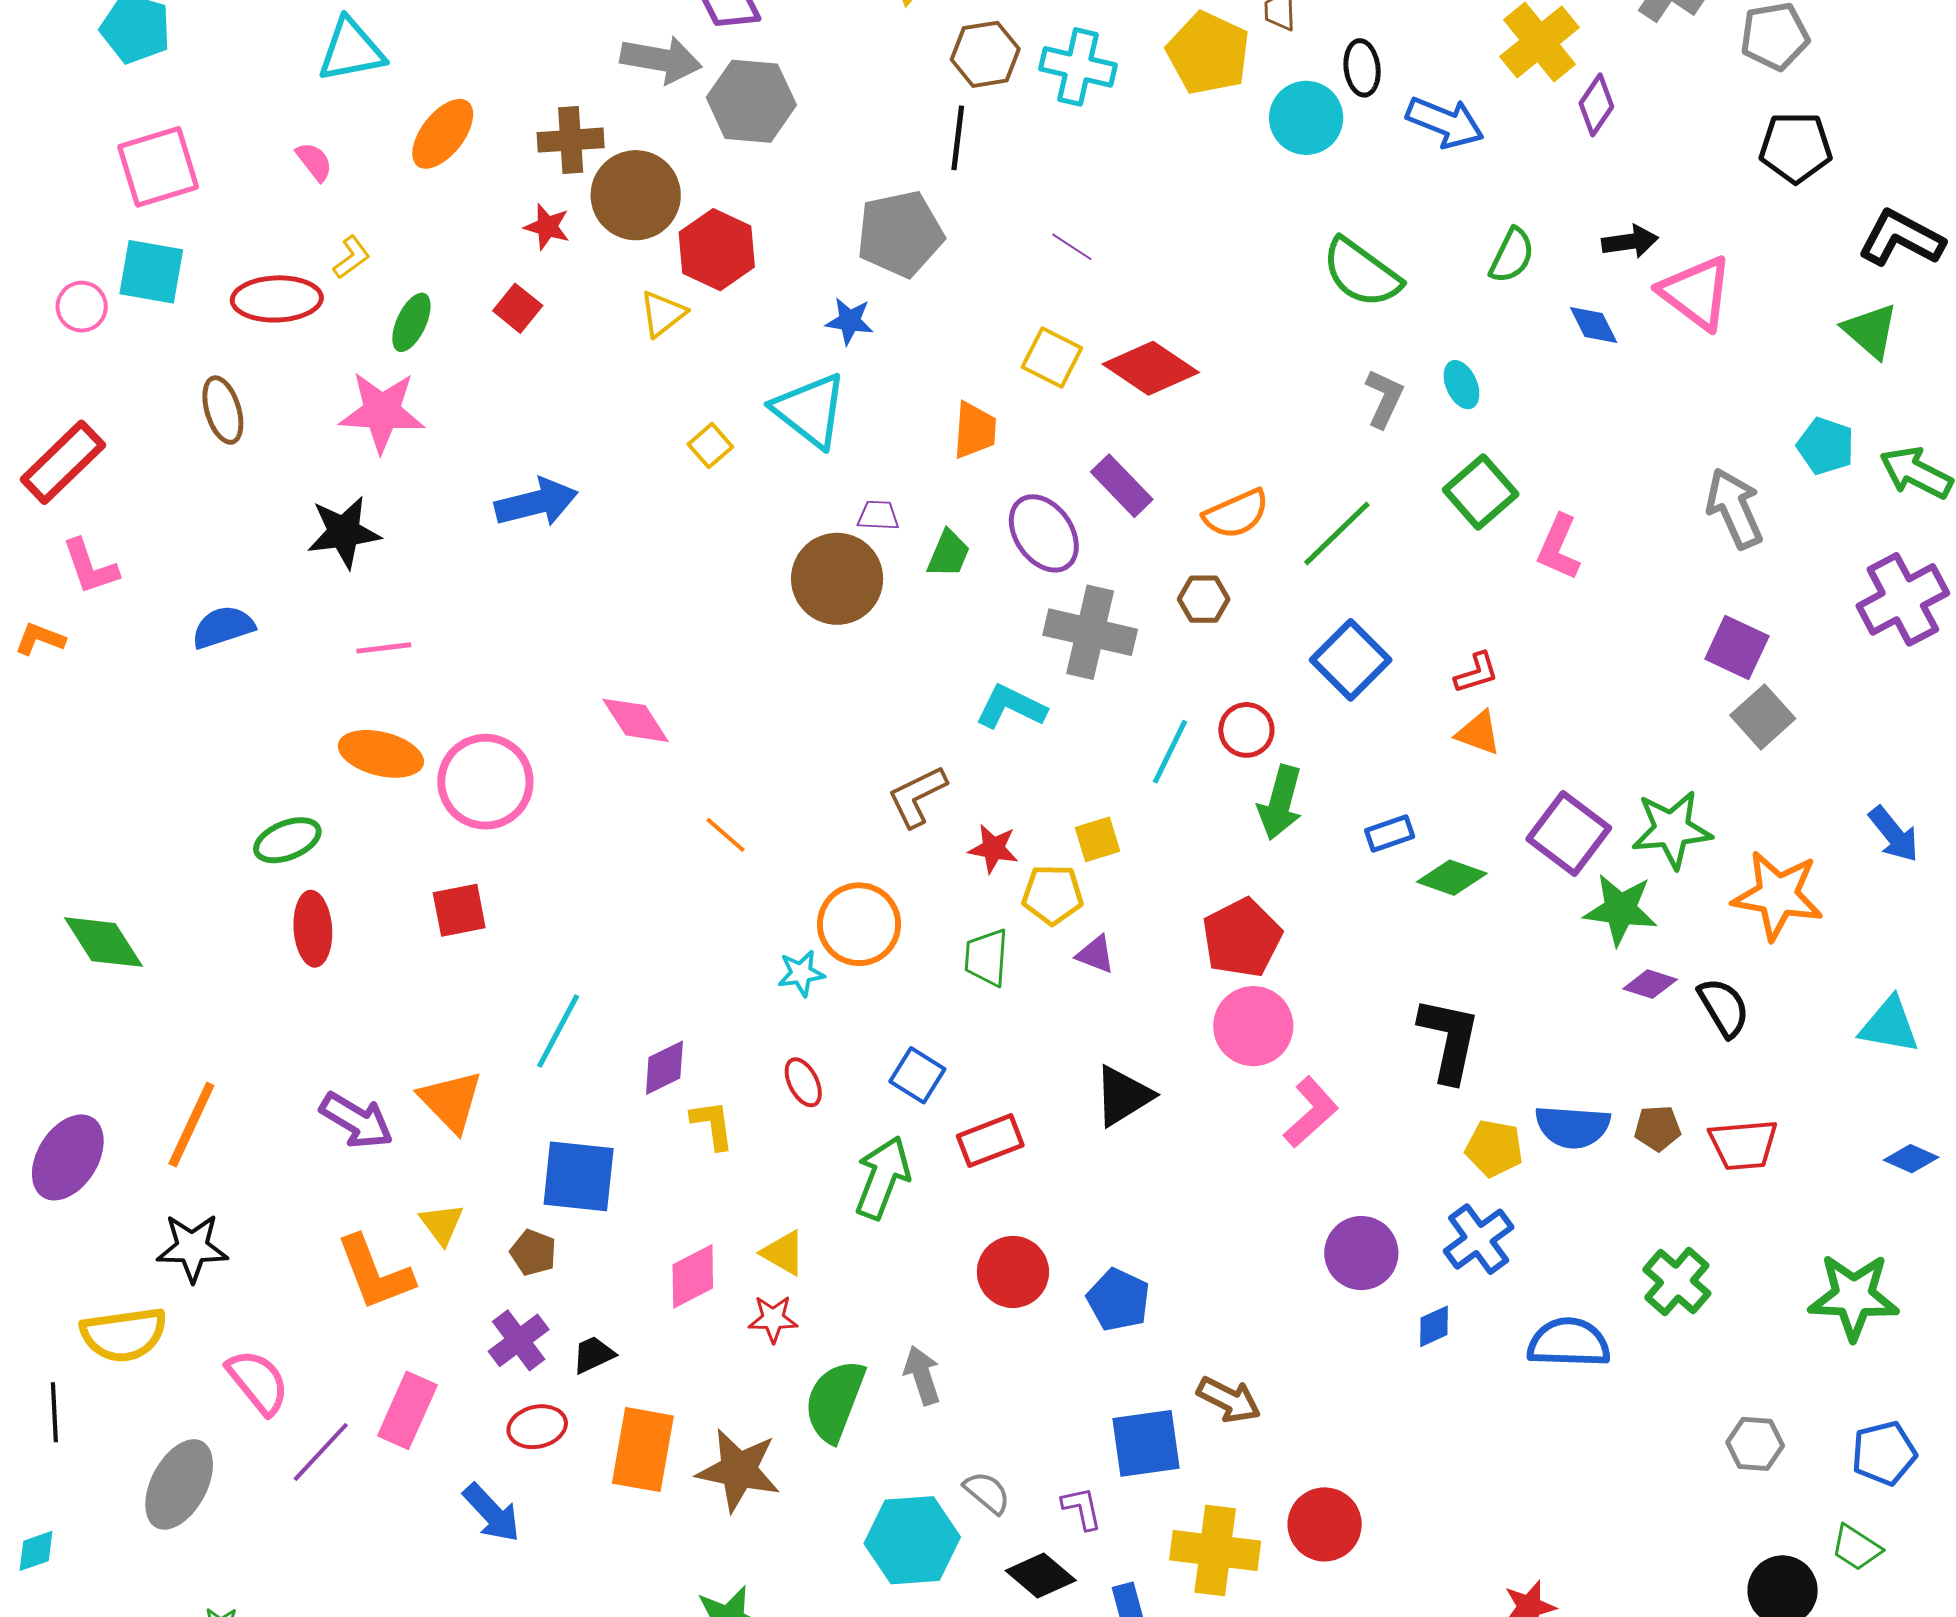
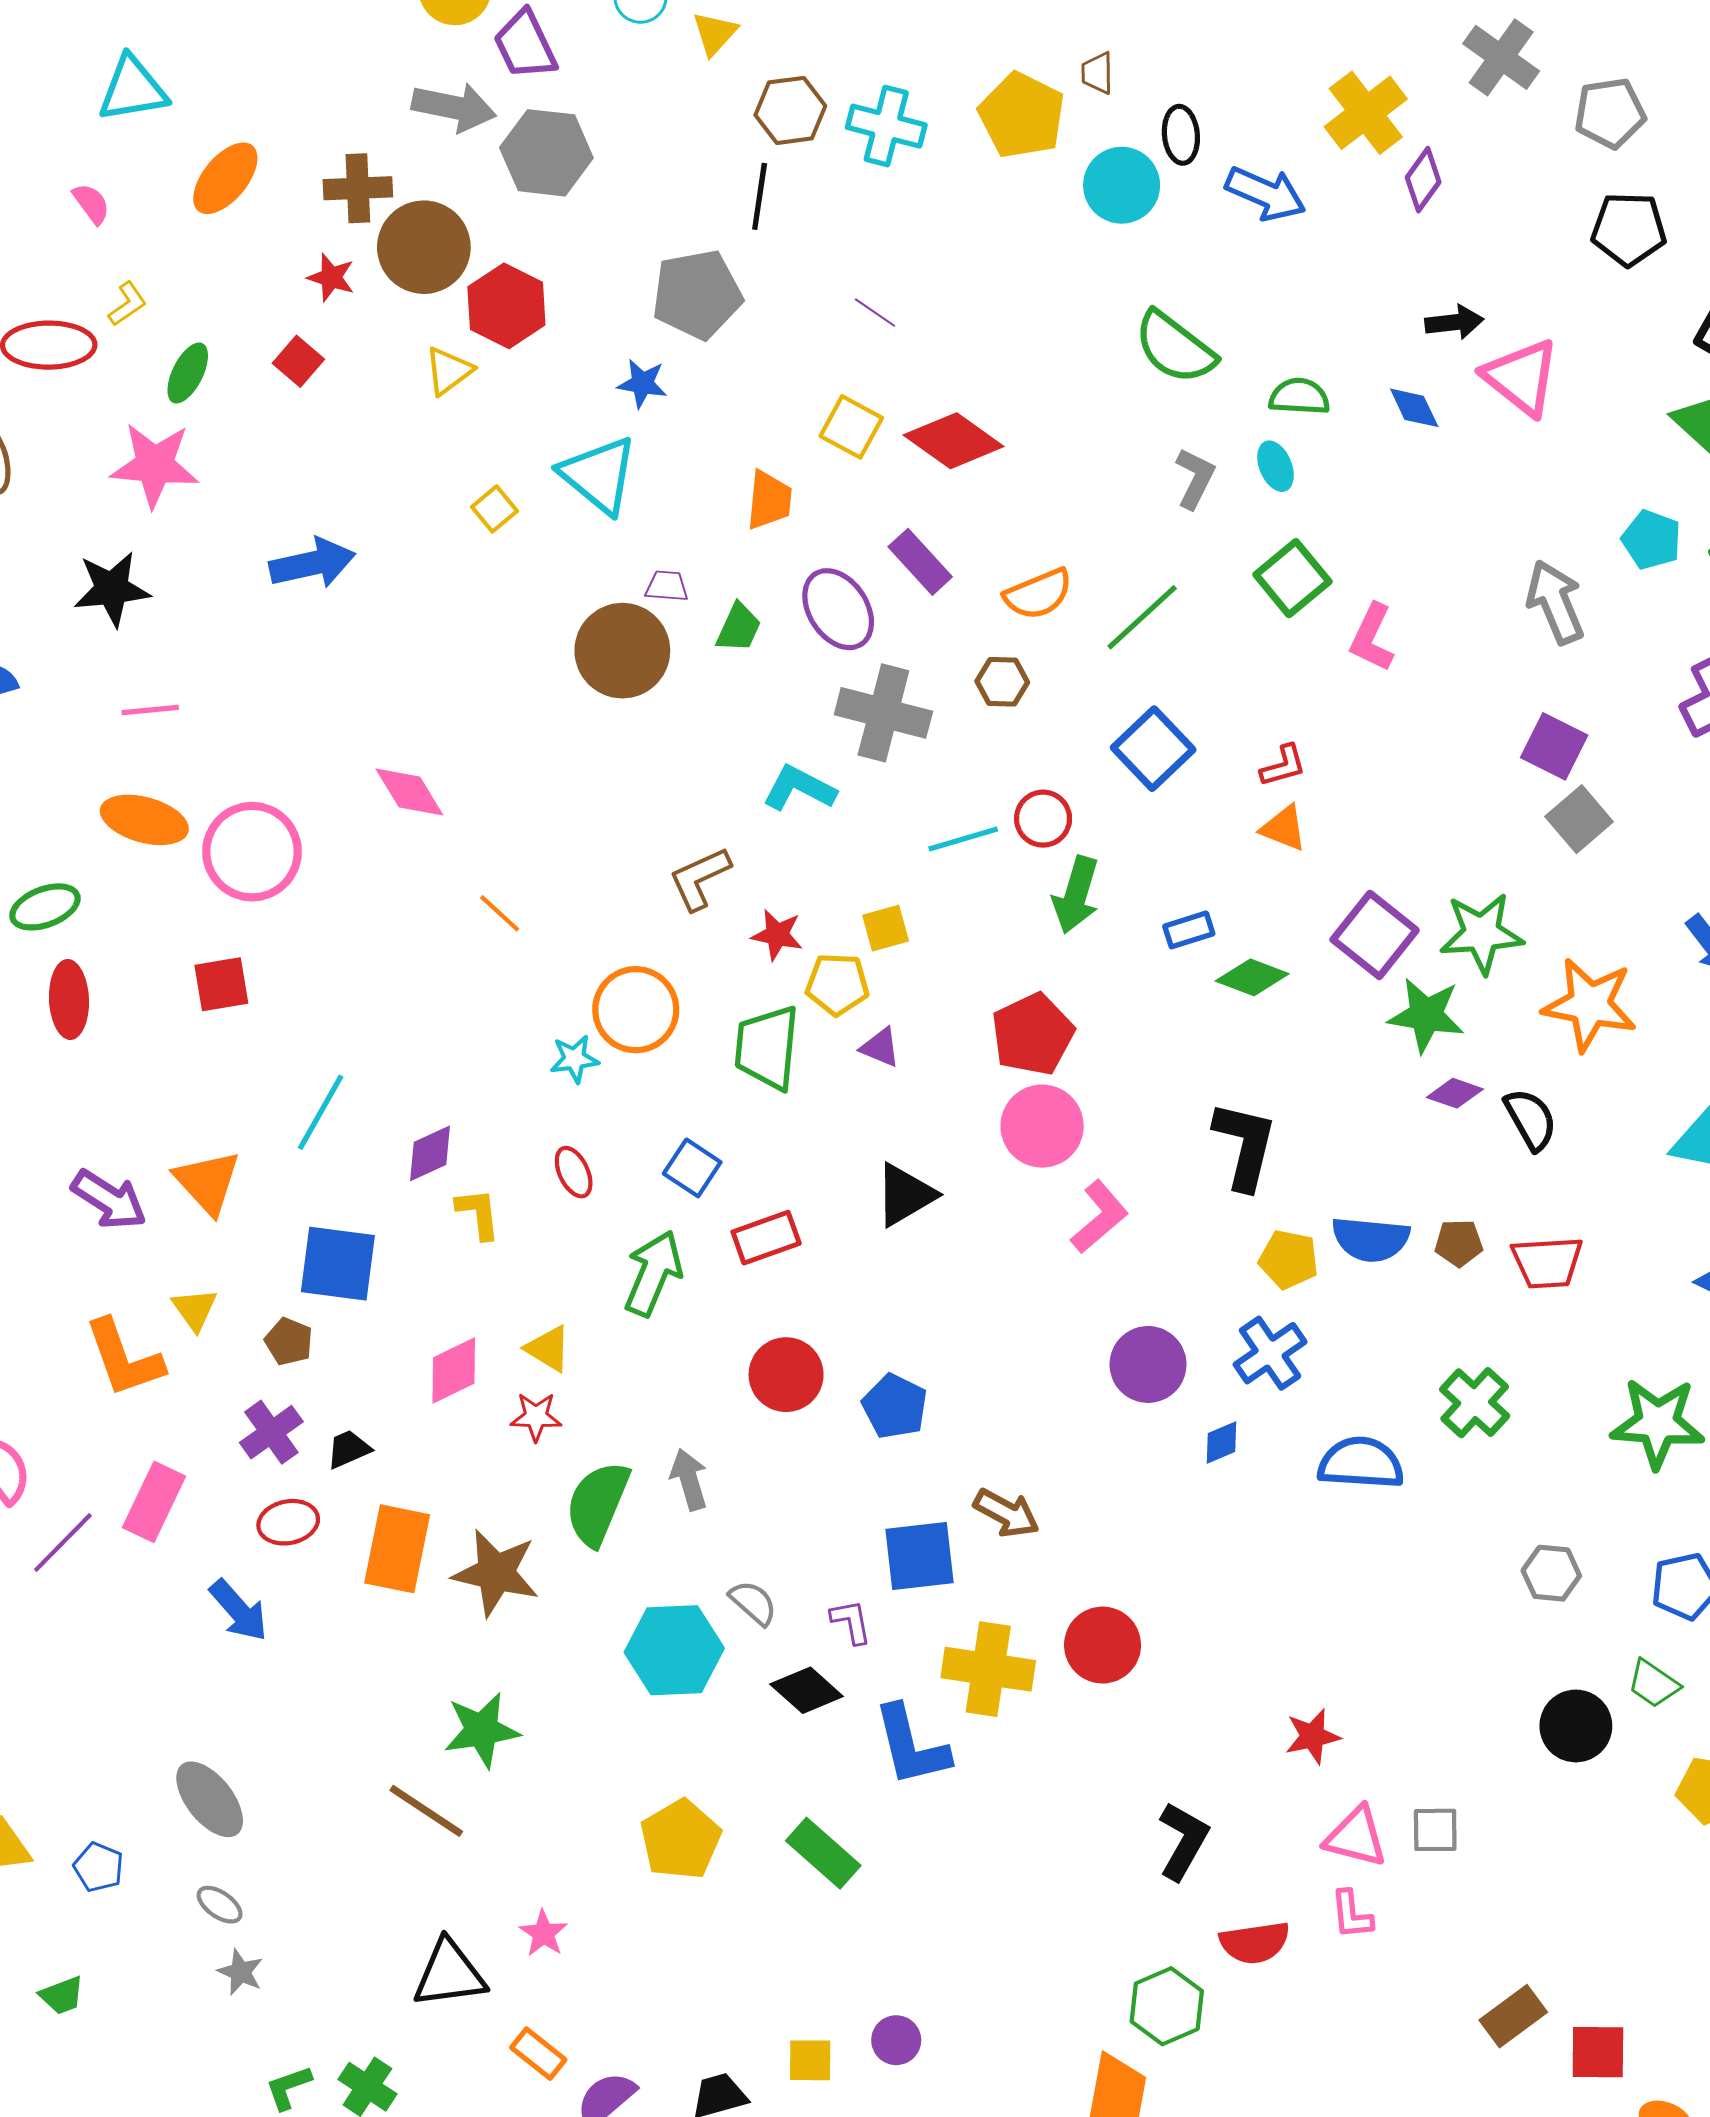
green semicircle: (1512, 256) -> (1299, 397), moved, turned -114
cyan line: (1170, 752) -> (963, 839), turned 46
green trapezoid: (986, 957) -> (767, 1048), size x1.4

